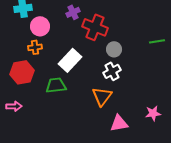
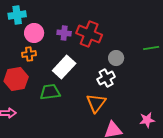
purple cross: (73, 12) -> (64, 33), moved, turned 32
gray circle: (114, 49) -> (116, 58), moved

